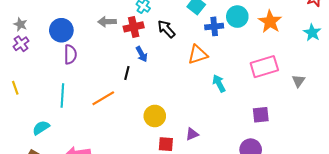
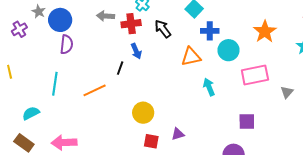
cyan circle: (237, 17) -> (229, 50), moved
gray star: (20, 24) -> (39, 12), moved

